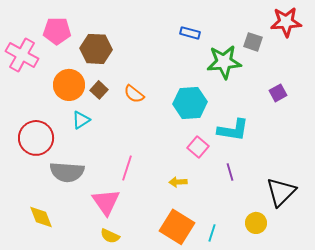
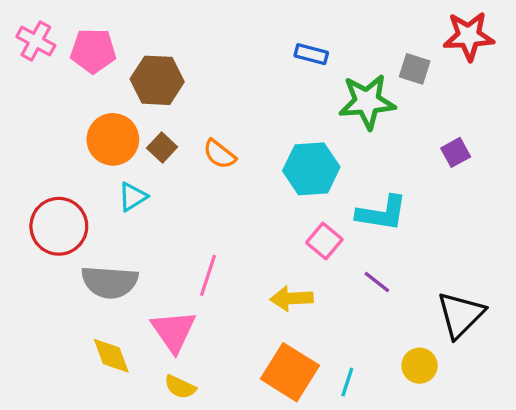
pink cross: (22, 55) -> (36, 41), moved, size x0.7
purple line: (230, 172) -> (377, 282), turned -36
yellow arrow: (178, 182) -> (292, 298), size x1.4
yellow diamond: (41, 217) -> (111, 356), moved

